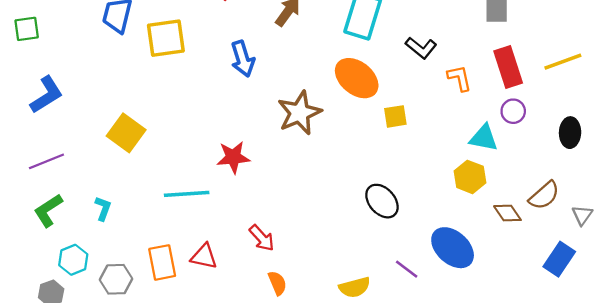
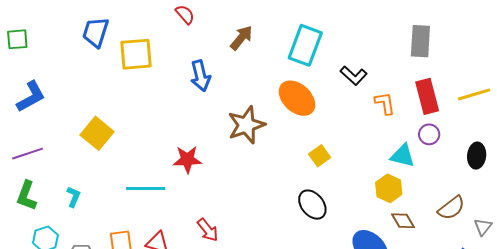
yellow square: (395, 116) -> (320, 156), moved, turned -30
green L-shape: (48, 210) -> (27, 196), turned -40
brown diamond: (507, 213) -> (403, 221), moved

